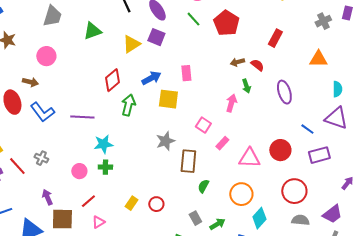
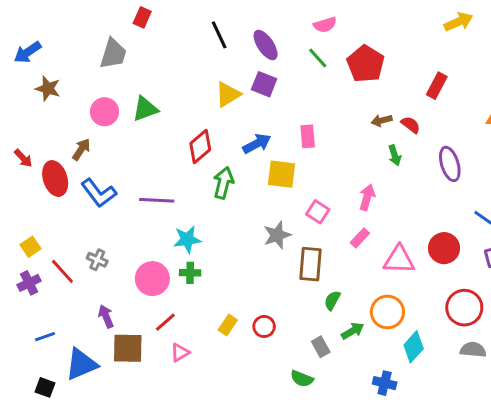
green triangle: (92, 31) -> (145, 109), moved
brown arrow: (30, 82) -> (81, 149), turned -70
pink arrow: (231, 103) -> (367, 197), moved
pink square: (203, 125) -> (318, 212), moved
pink circle: (79, 171) -> (152, 279), size x1.5
green arrow: (217, 224) -> (353, 331), moved

